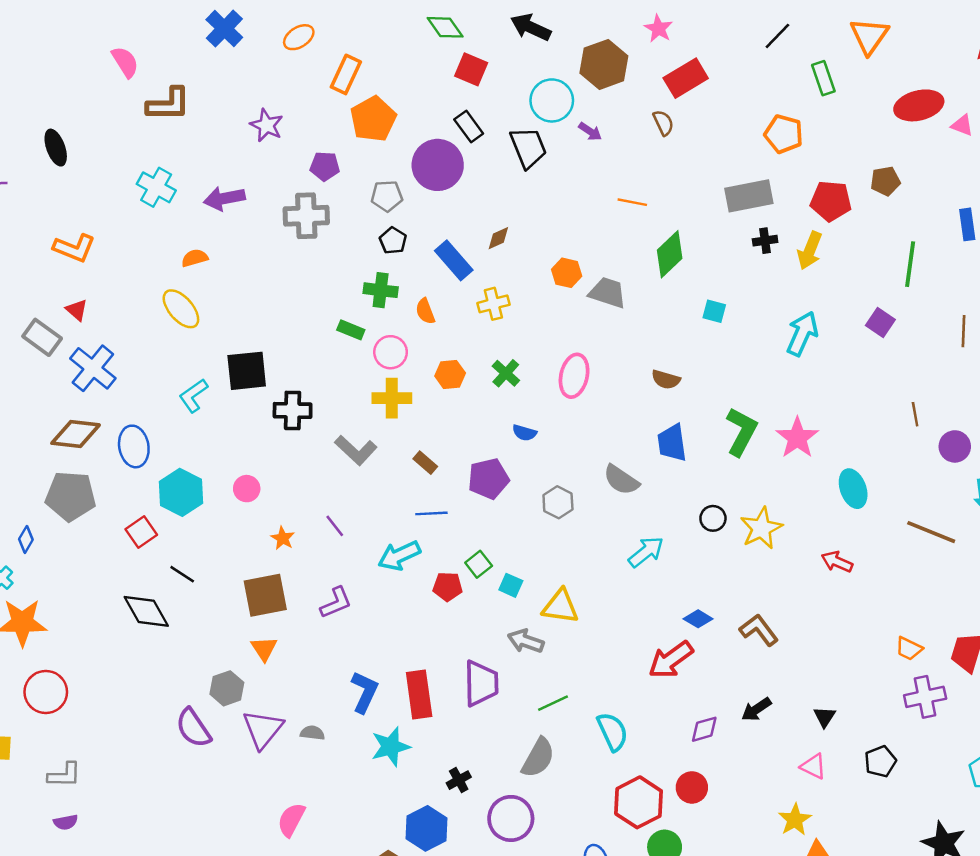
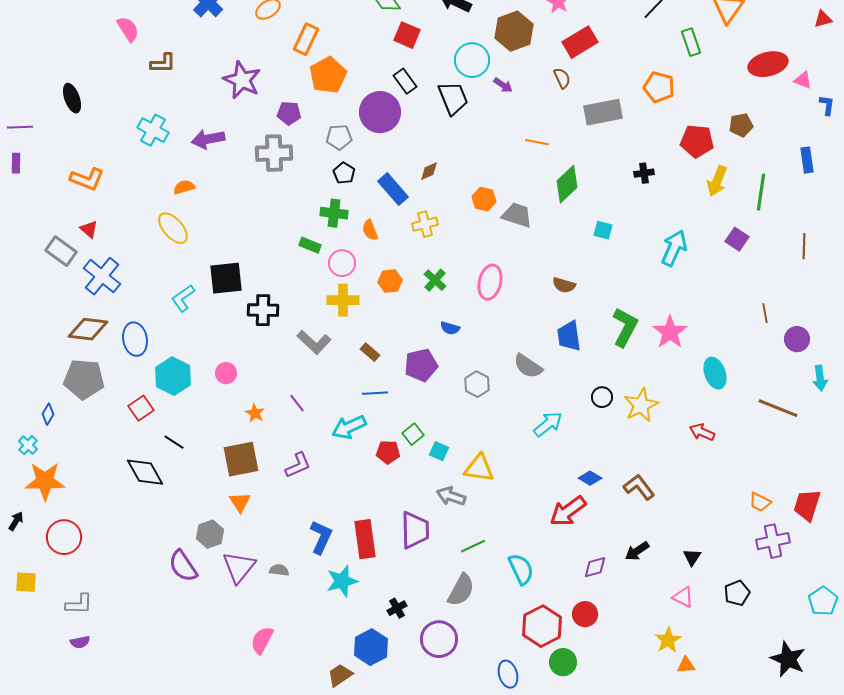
brown L-shape: (169, 104) -> (163, 63), size x0.7
purple star: (267, 125) -> (242, 80), size x1.4
gray rectangle: (749, 196) -> (603, 112), moved
yellow arrow: (810, 251) -> (717, 181), moved

